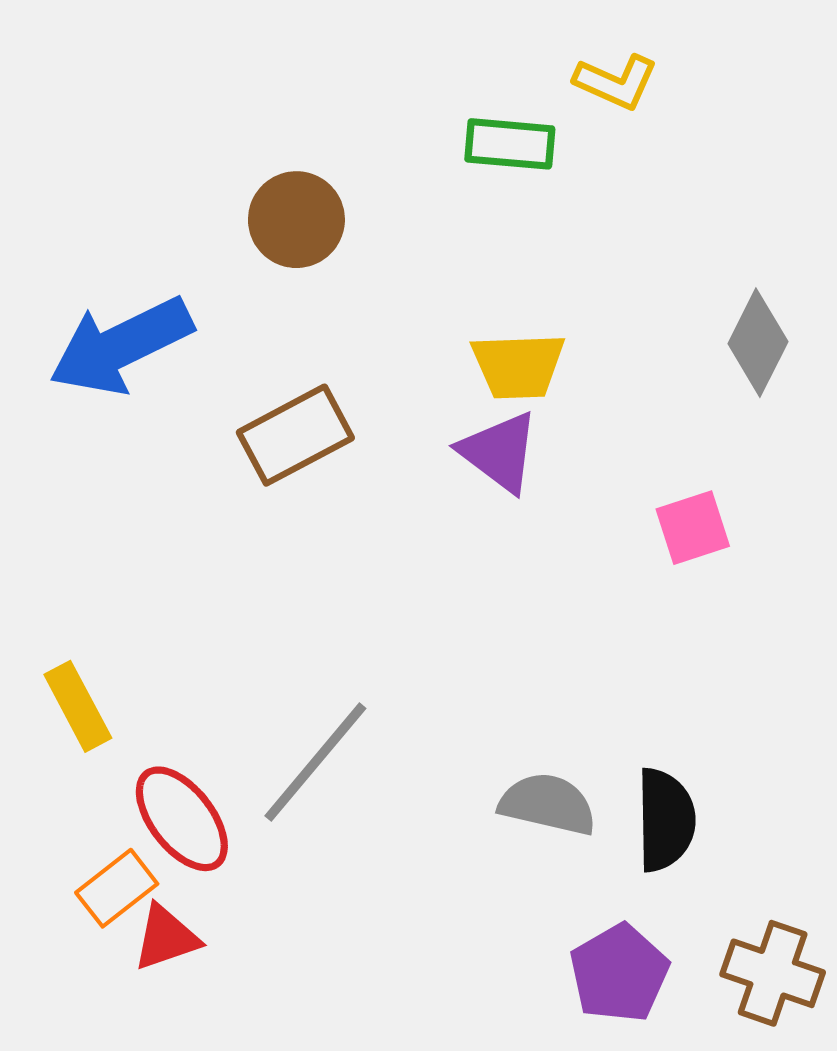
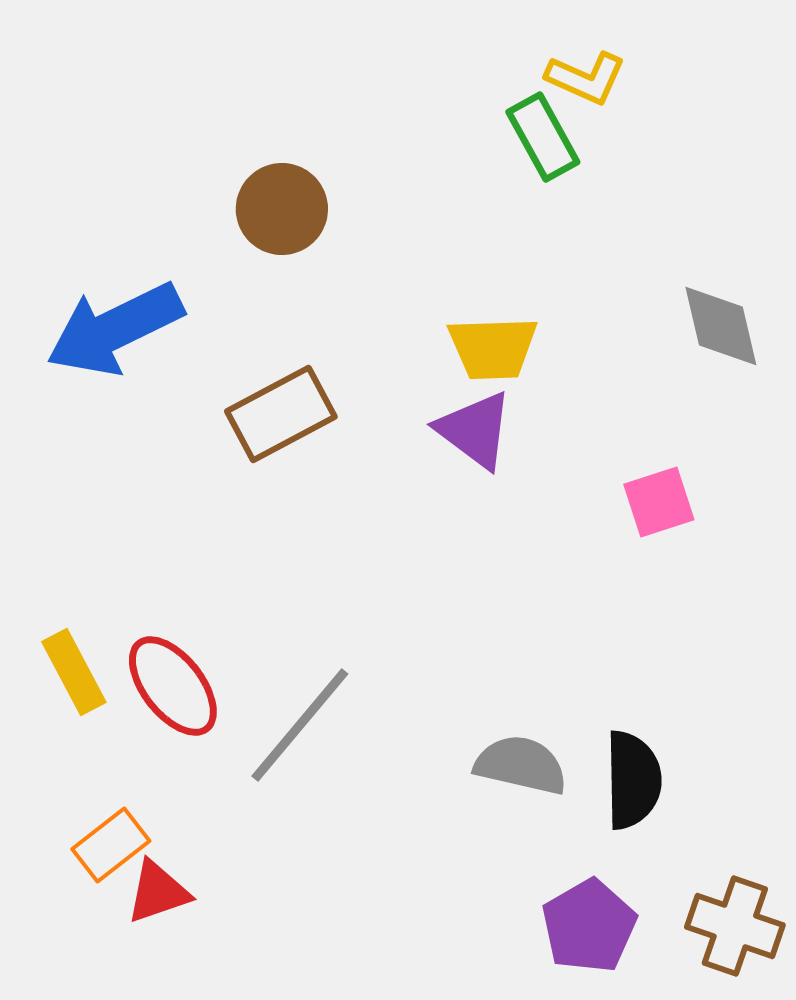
green rectangle: (510, 144) -> (543, 137), moved, turned 56
gray diamond: (758, 343) -> (721, 326), turned -40
red ellipse: (182, 819) -> (173, 686), moved

